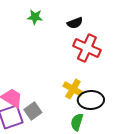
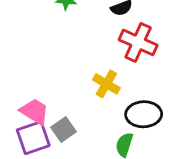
yellow cross: (73, 89) -> (106, 84), moved

